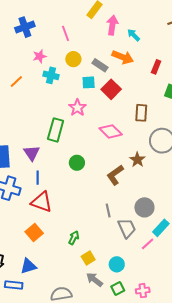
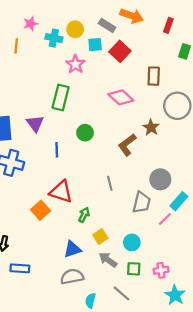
pink star: (40, 56) -> (31, 24), moved
yellow circle: (73, 59) -> (75, 29), moved
orange line: (16, 82) -> (16, 46), turned -40
pink star: (77, 108) -> (75, 64), moved
blue line: (38, 178) -> (57, 150), moved
red triangle: (42, 202) -> (61, 192), moved
gray line: (108, 210) -> (110, 183), moved
gray trapezoid: (127, 228) -> (142, 202), turned 40
blue triangle: (28, 266) -> (72, 249), moved
green square: (118, 289) -> (134, 269), turned 32

